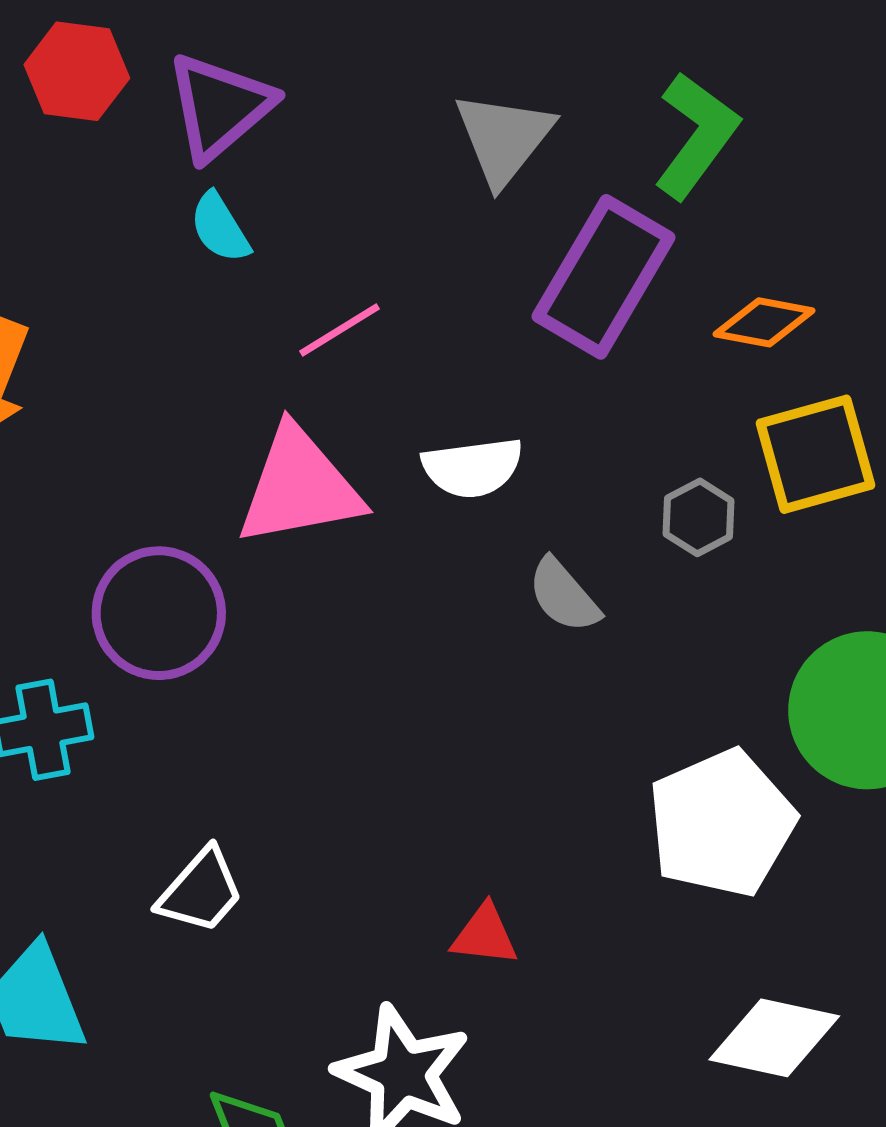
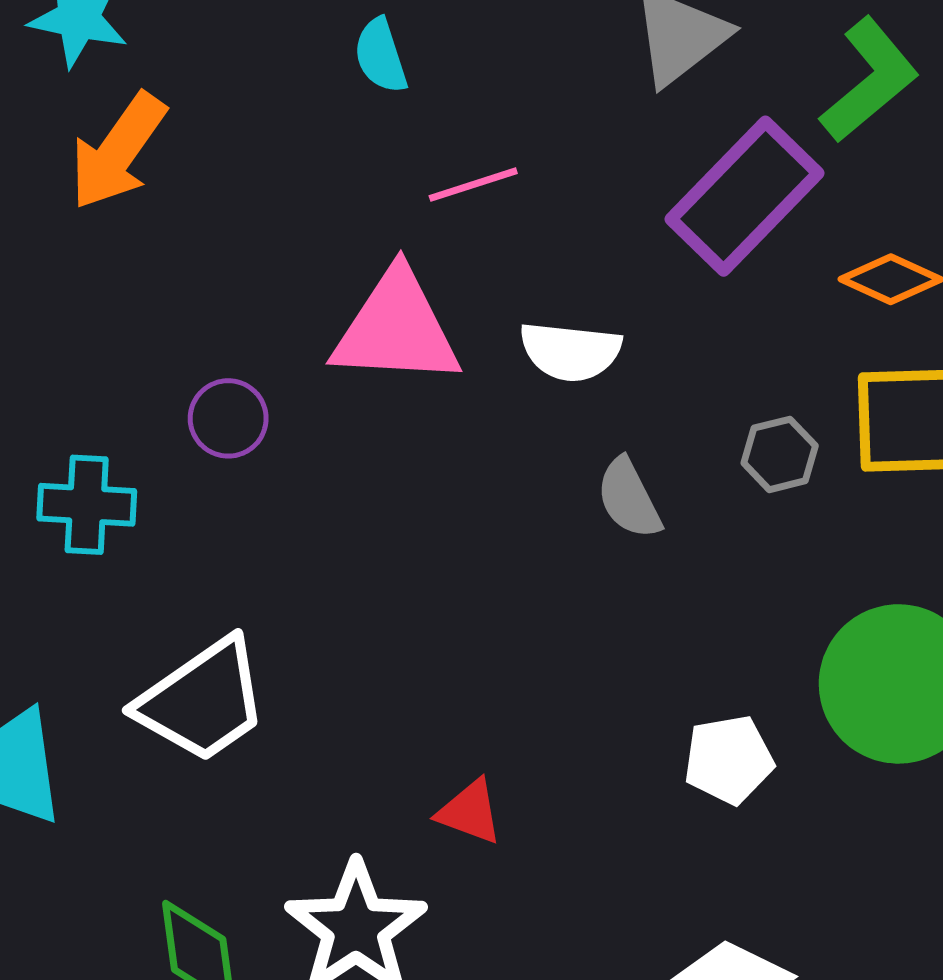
purple circle: (159, 613) -> (228, 418), size x0.6
white pentagon: (722, 823) -> (729, 760), size x0.6
white trapezoid: (201, 891) -> (202, 701), size x1.5

